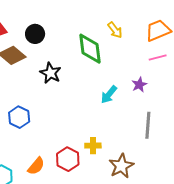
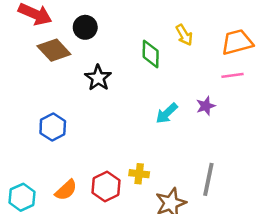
green diamond: (90, 49) -> (151, 54), size x0.7
gray line: (148, 125) -> (208, 179), moved

